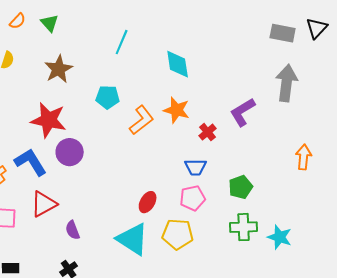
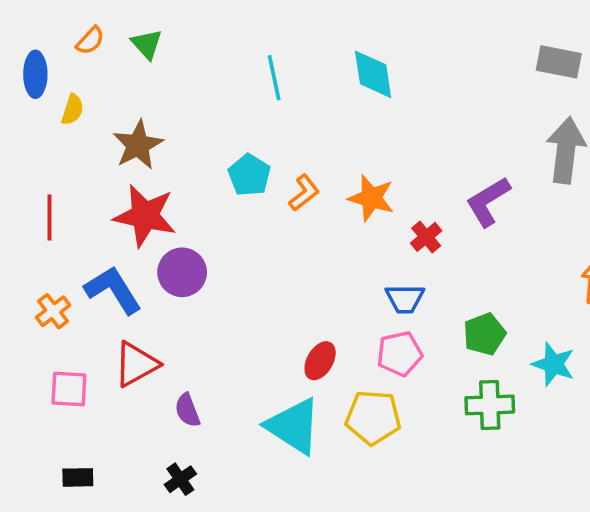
cyan line: (122, 42) -> (274, 78), turned -35
cyan diamond: (178, 64) -> (373, 74), moved
brown star: (59, 69) -> (138, 145), moved
cyan pentagon: (108, 97) -> (249, 175), turned 30
orange L-shape: (142, 120) -> (304, 193), moved, size x0.7
cyan star: (280, 237) -> (553, 364), moved

